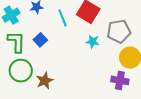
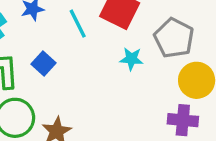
gray pentagon: (119, 31) -> (174, 38), turned -30

